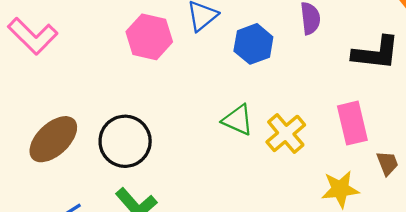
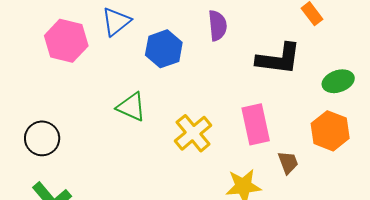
green triangle: (238, 120) -> (131, 107), moved
black circle: (125, 141) -> (42, 138), size x0.7

